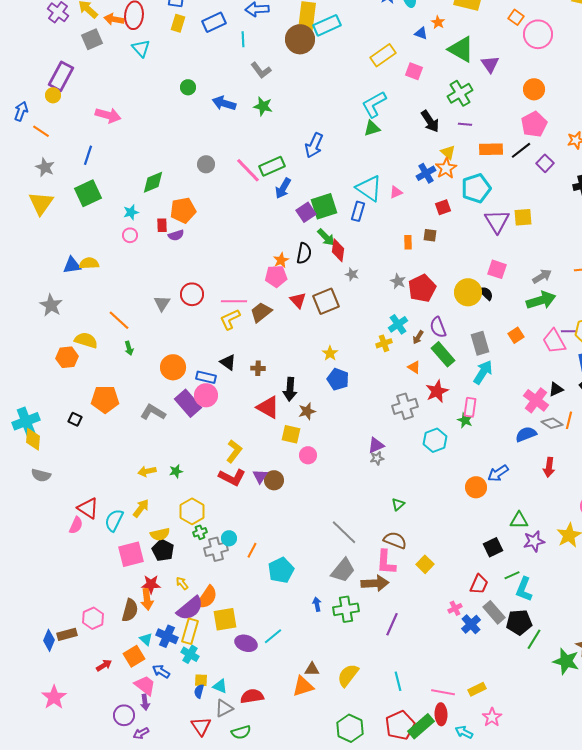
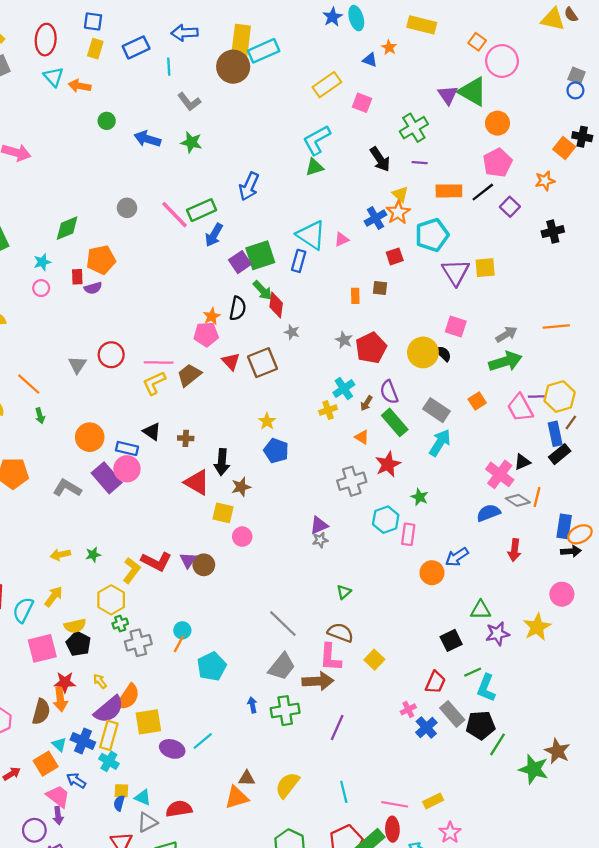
orange arrow: (114, 19) -> (80, 86), moved
green triangle: (461, 49) -> (473, 92), moved
gray rectangle: (480, 343) -> (436, 410), turned -40
pink rectangle: (470, 407) -> (408, 534), moved
yellow L-shape: (234, 451) -> (131, 570), moved
cyan circle: (229, 538) -> (182, 630), moved

